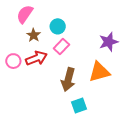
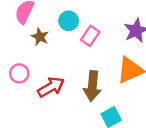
pink rectangle: (61, 46) -> (90, 36), moved
red arrow: (36, 58) -> (51, 87), moved

